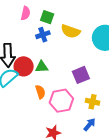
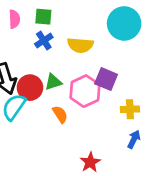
yellow semicircle: (71, 31) -> (80, 45), moved
purple square: (81, 75) -> (106, 79), turned -30
pink hexagon: (61, 101) -> (85, 91), moved

